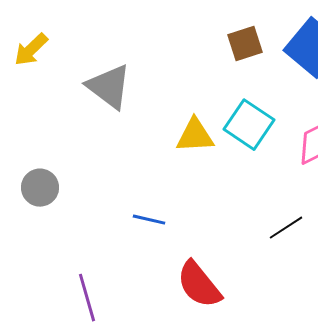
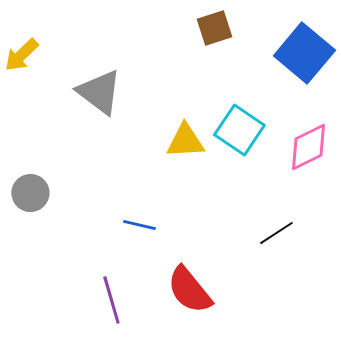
brown square: (245, 44) -> (214, 28), moved
purple line: (87, 298) -> (111, 300), moved

